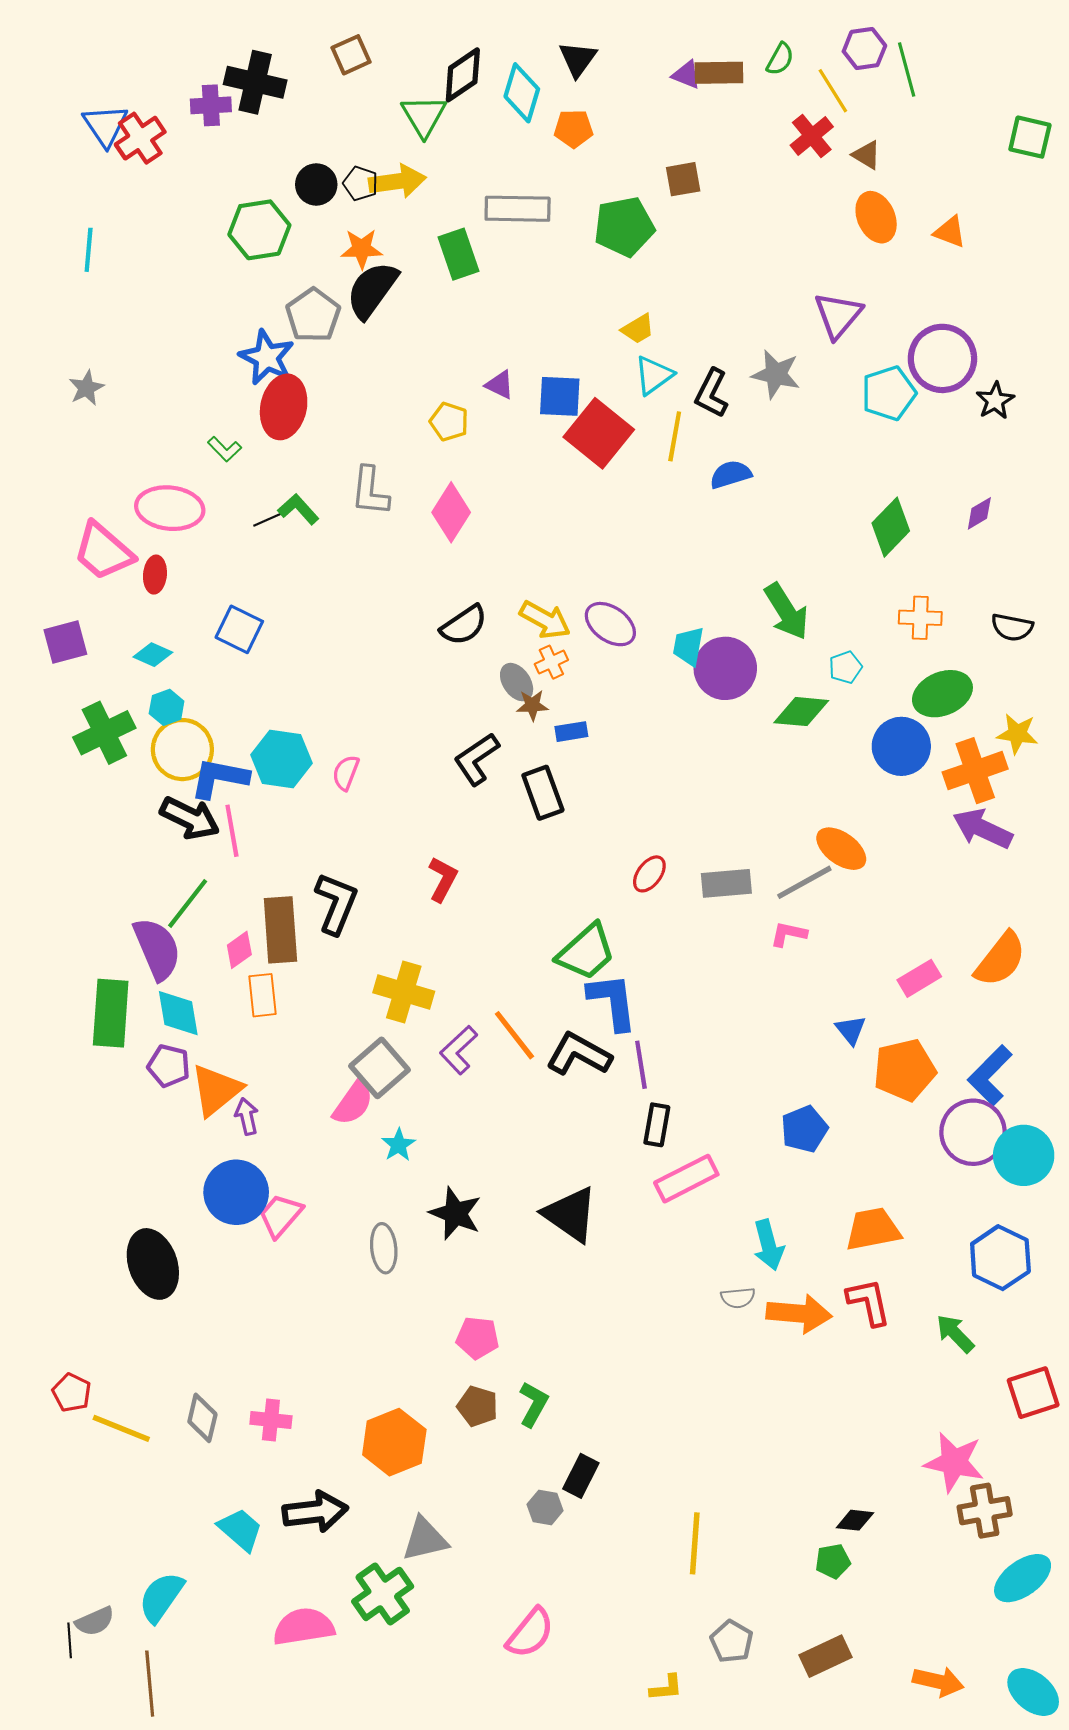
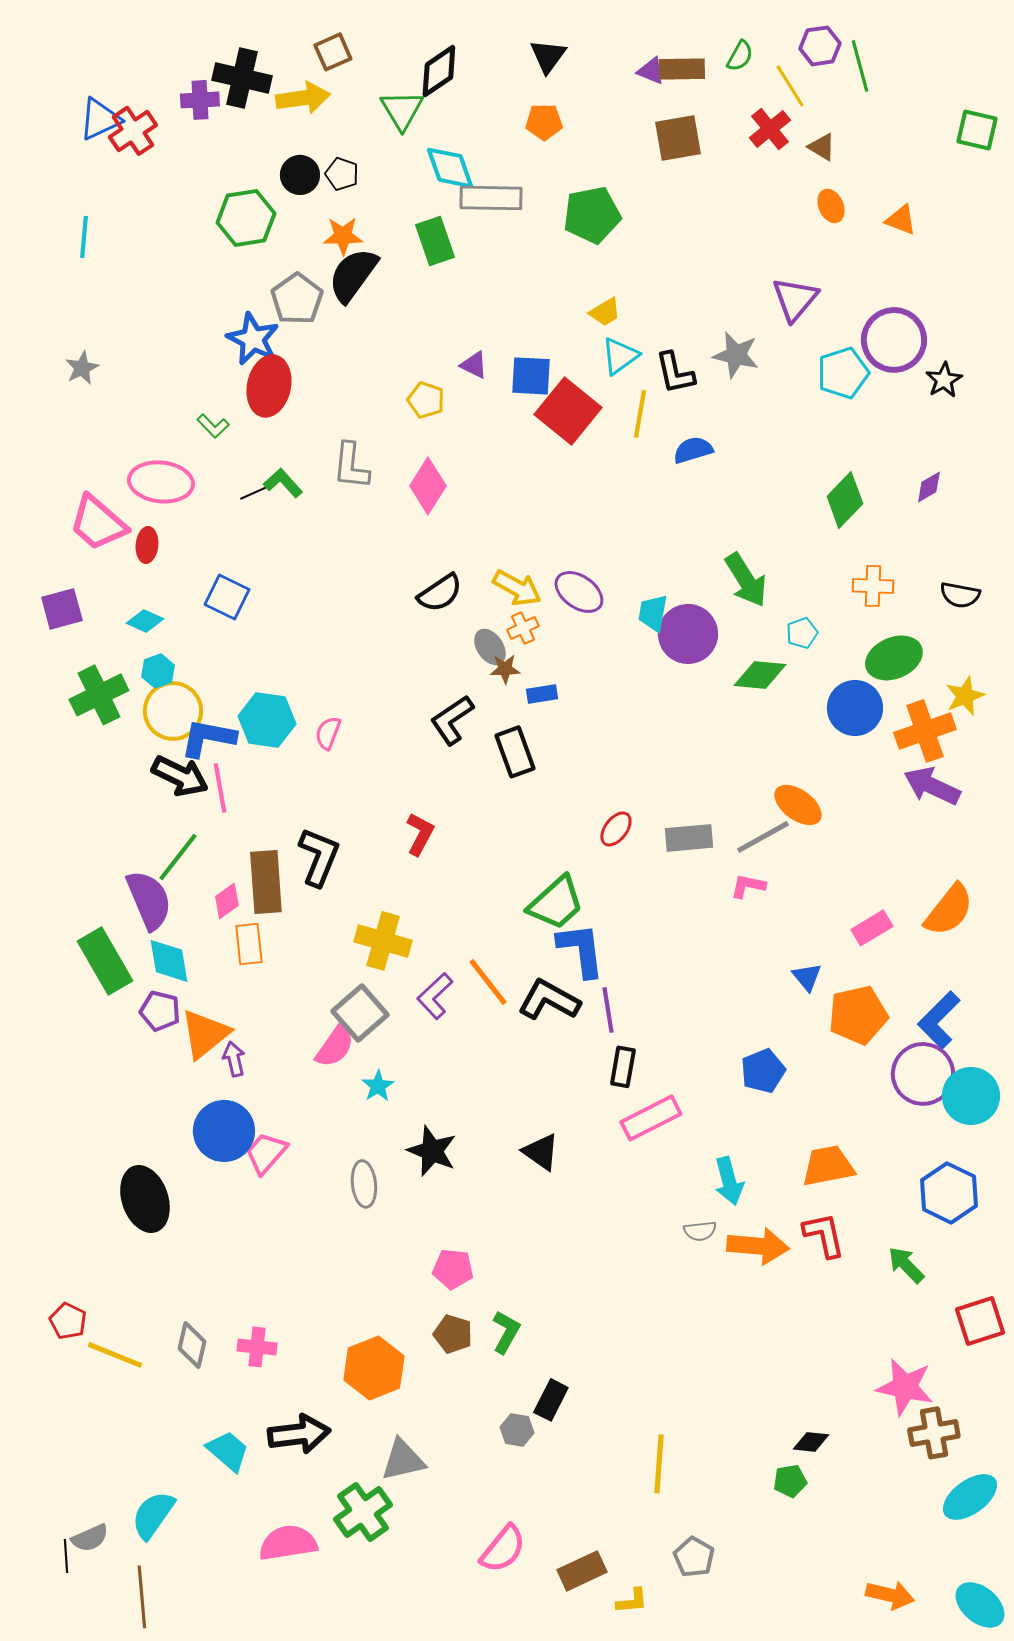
cyan diamond: (522, 93) -> (450, 168), moved, turned -36
blue triangle: (105, 125) -> (100, 119), turned 39
brown square: (683, 179) -> (678, 138), moved, size x1.4
yellow arrow: (397, 181) -> (303, 98), moved
orange ellipse: (876, 217) -> (831, 206), size x0.7
black L-shape: (712, 393) -> (675, 373), turned -39
yellow star: (1017, 734) -> (965, 696), turned -30
green rectangle: (111, 1013) -> (105, 961), turned -34
black triangle: (570, 1214) -> (541, 1152), size x0.7
brown rectangle: (825, 1656) -> (582, 1571), moved

